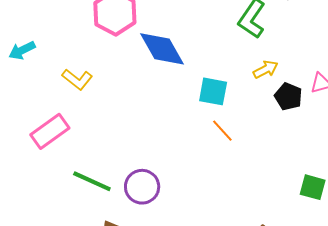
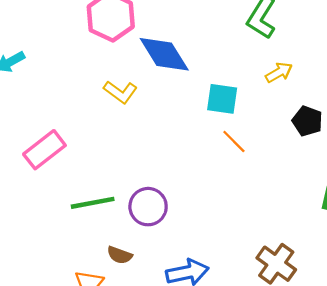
yellow L-shape: (77, 79) -> (120, 92), moved
black pentagon: (288, 97) -> (307, 121), moved
green line: (92, 181) -> (93, 203), turned -33

